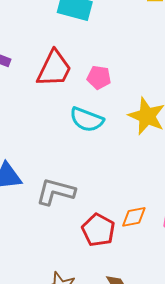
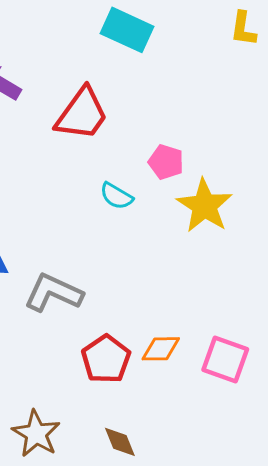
pink pentagon: (99, 77) -> (166, 162), moved
cyan semicircle: (87, 120) -> (116, 196), size x0.7

